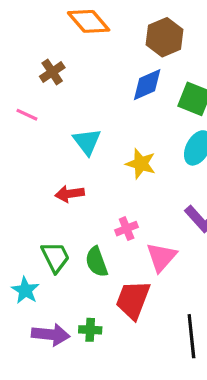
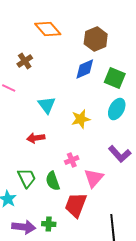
yellow star: (141, 164) -> (81, 119), turned -30

